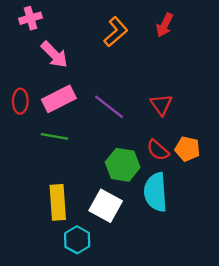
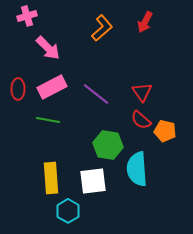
red semicircle: (158, 150) -> (141, 120), moved
white square: (106, 206) -> (93, 181), turned -36

